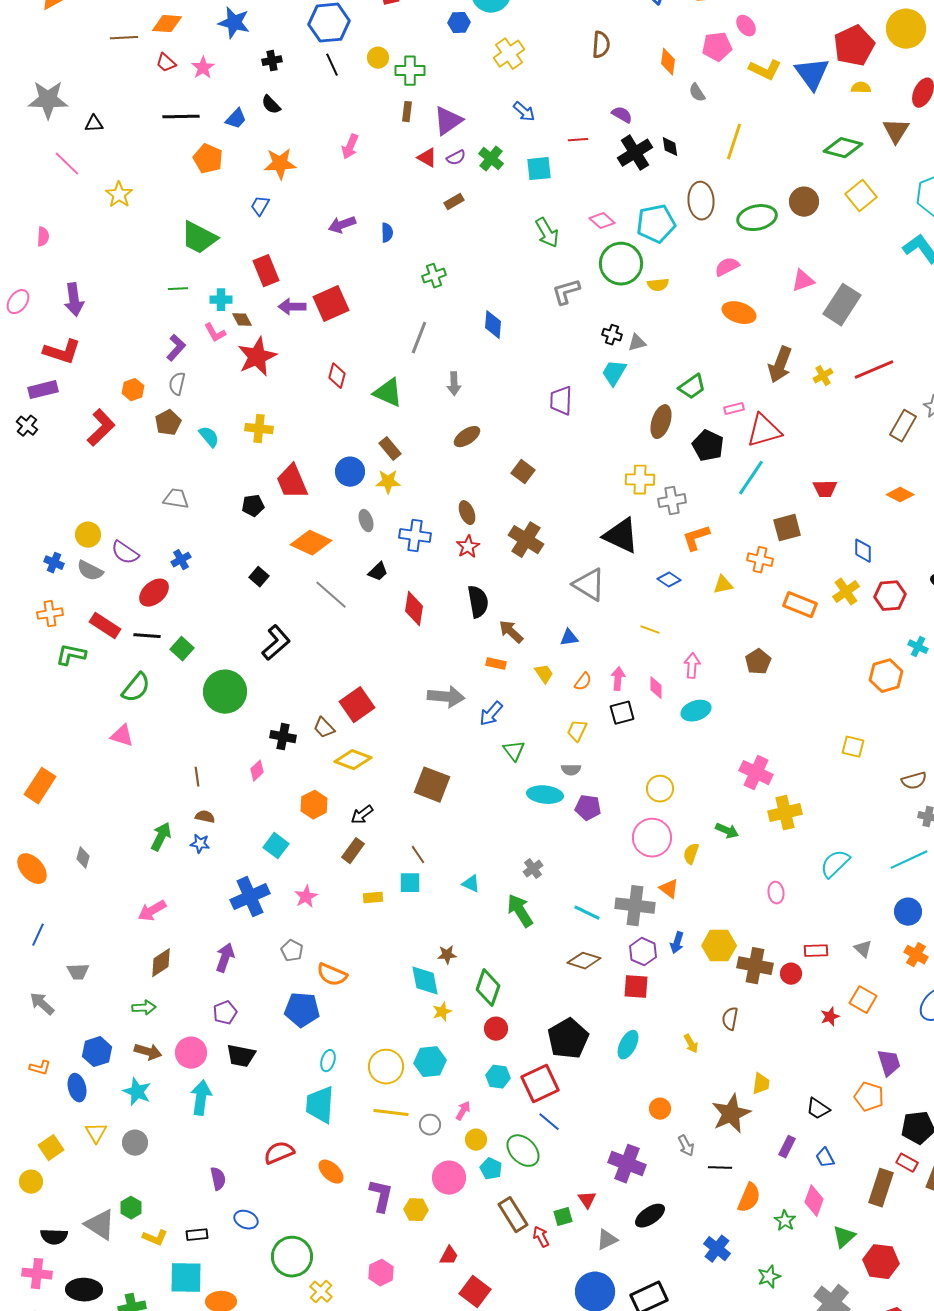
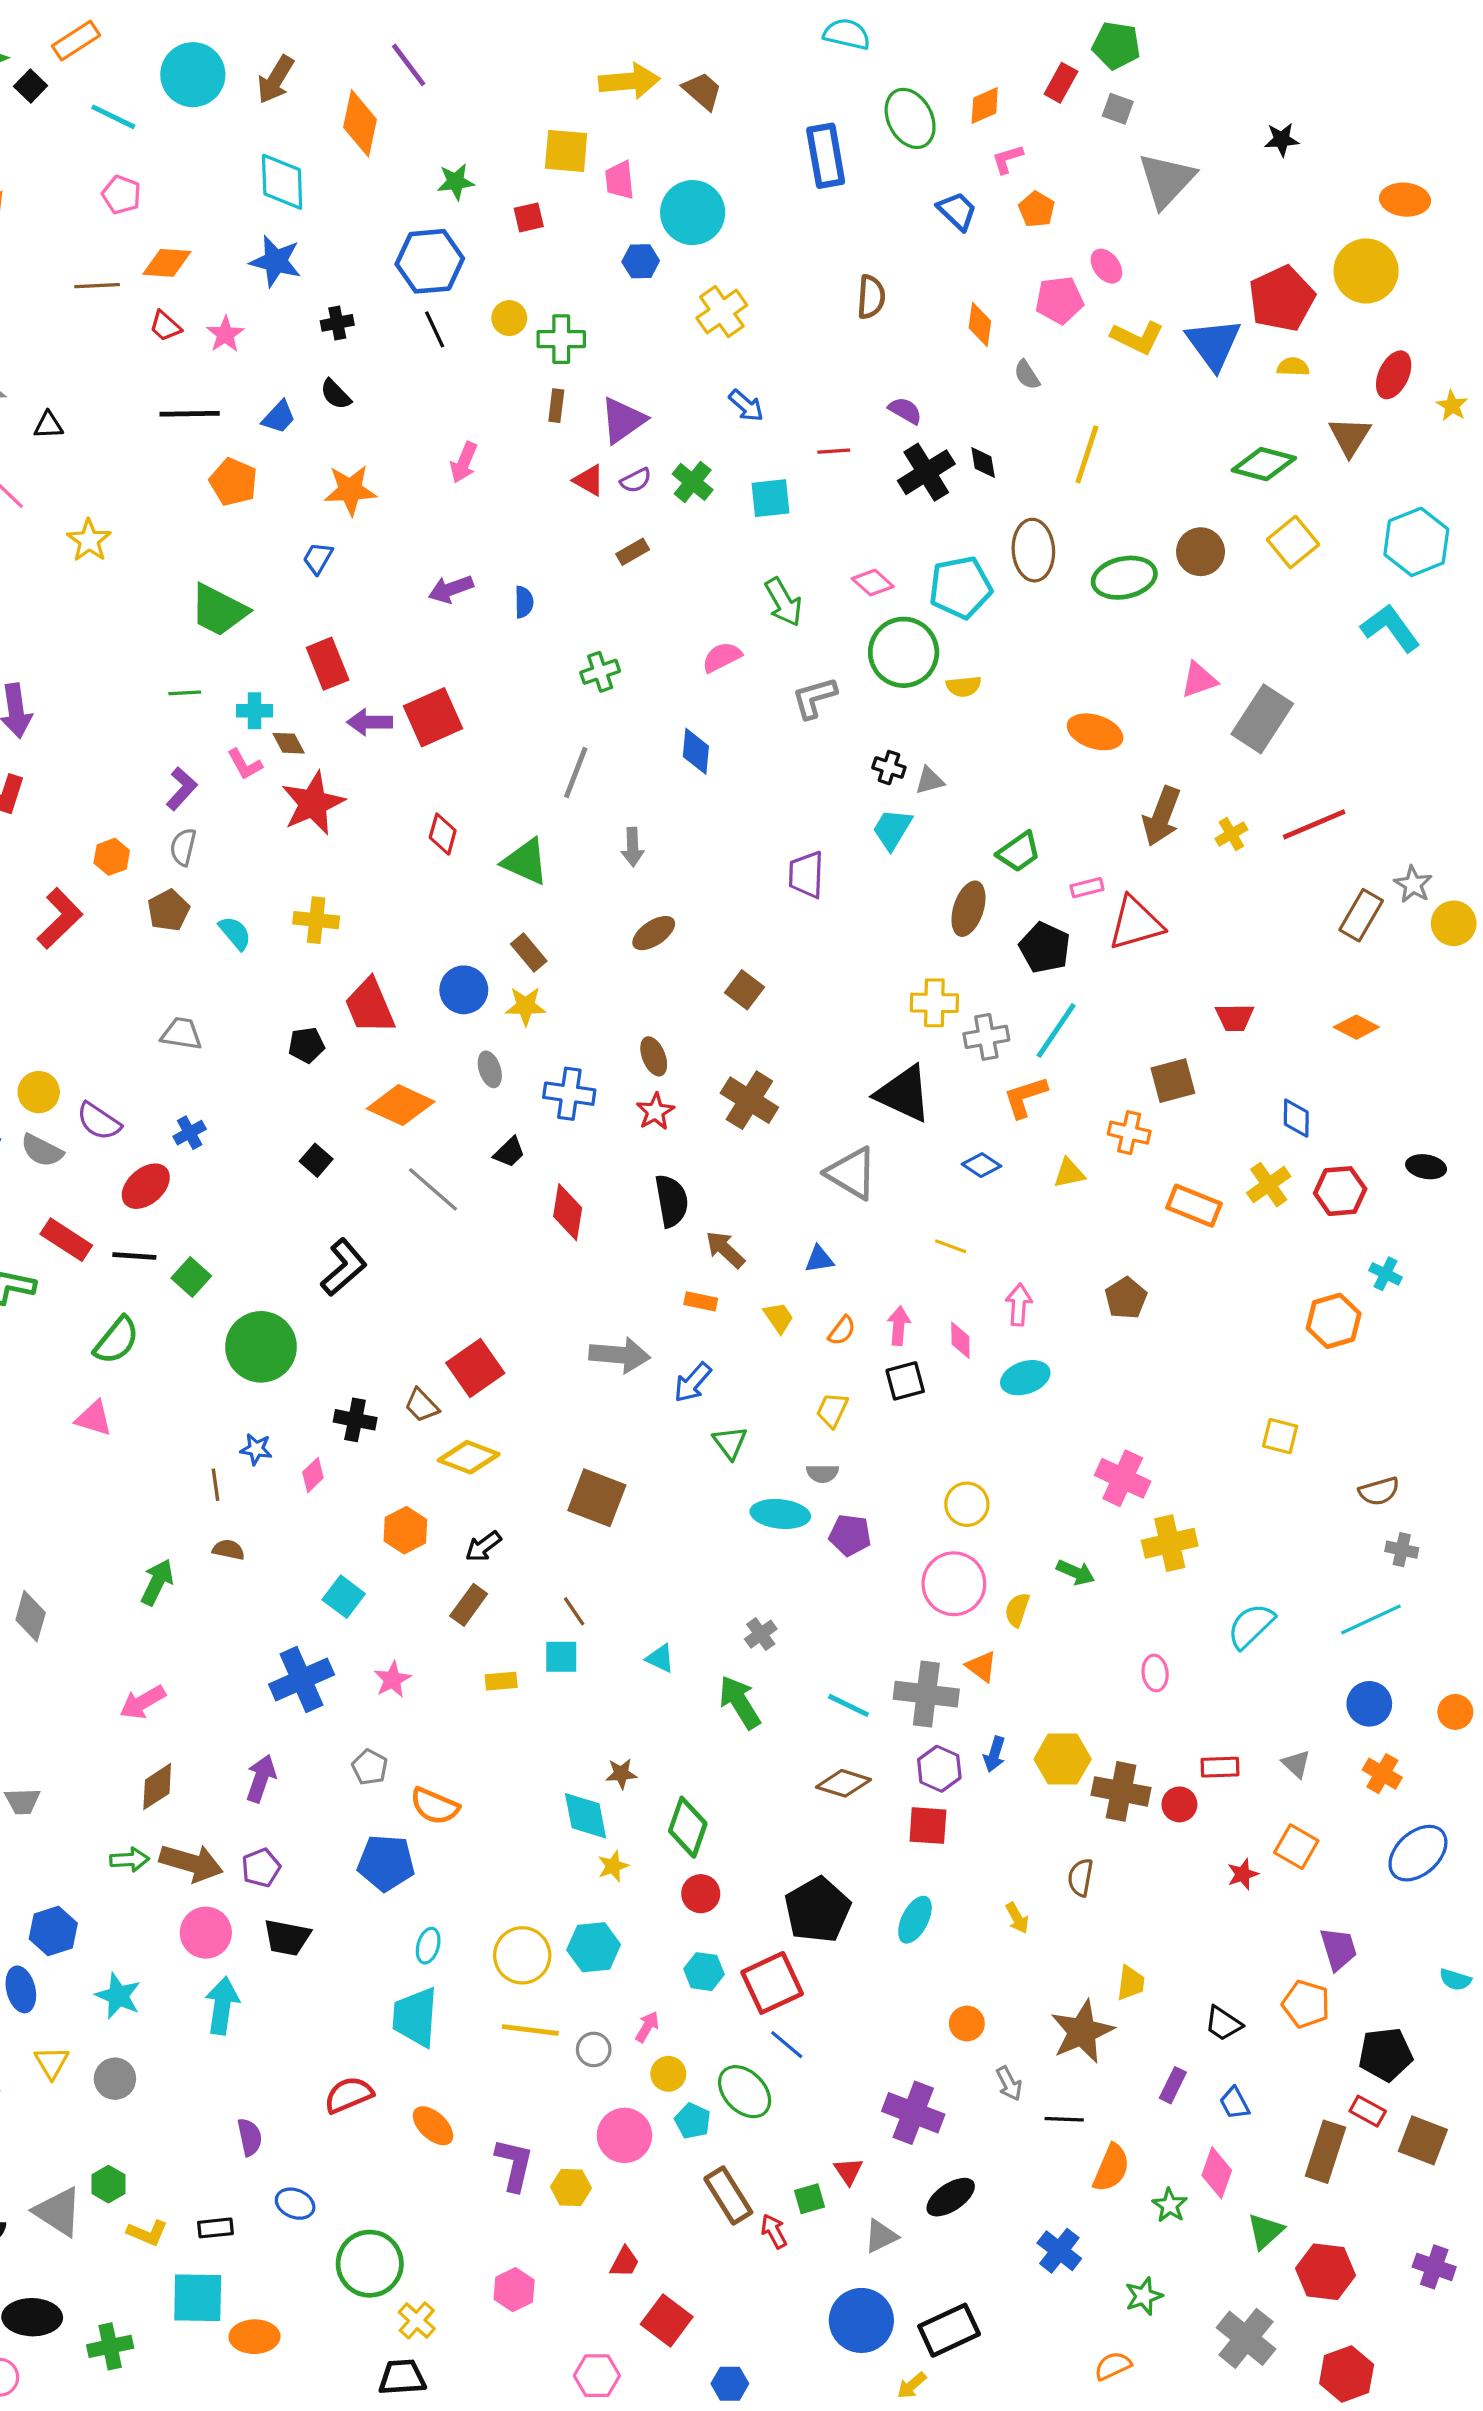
pink semicircle: (727, 267) -> (722, 657), moved
cyan line: (751, 478) -> (1056, 1030), moved
blue star: (200, 844) -> (256, 1449), moved
gray diamond: (83, 858) -> (31, 1616), size x1.4
brown arrow: (148, 1052) -> (191, 1863), moved, size x1.4

